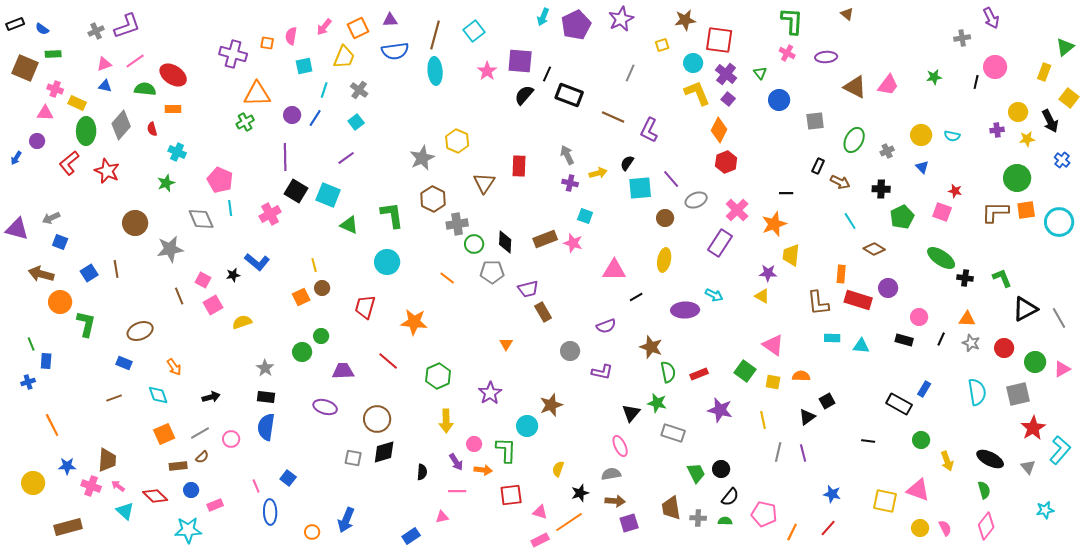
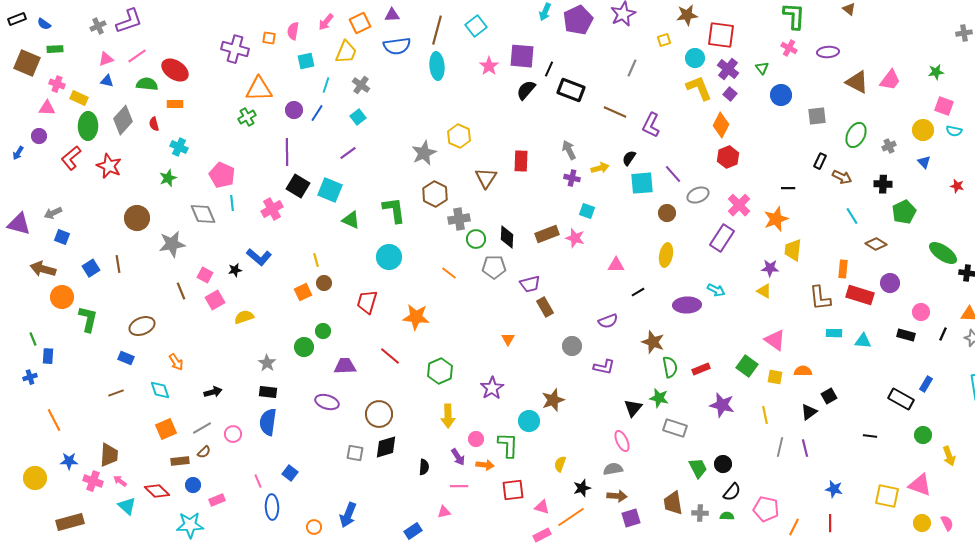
pink square: (942, 212) -> (944, 106), moved
pink triangle: (614, 270) -> (616, 265), size x0.7
red line: (828, 528) -> (830, 523), turned -42

